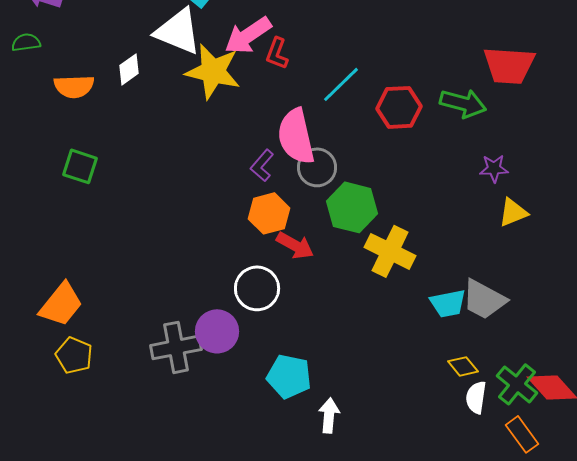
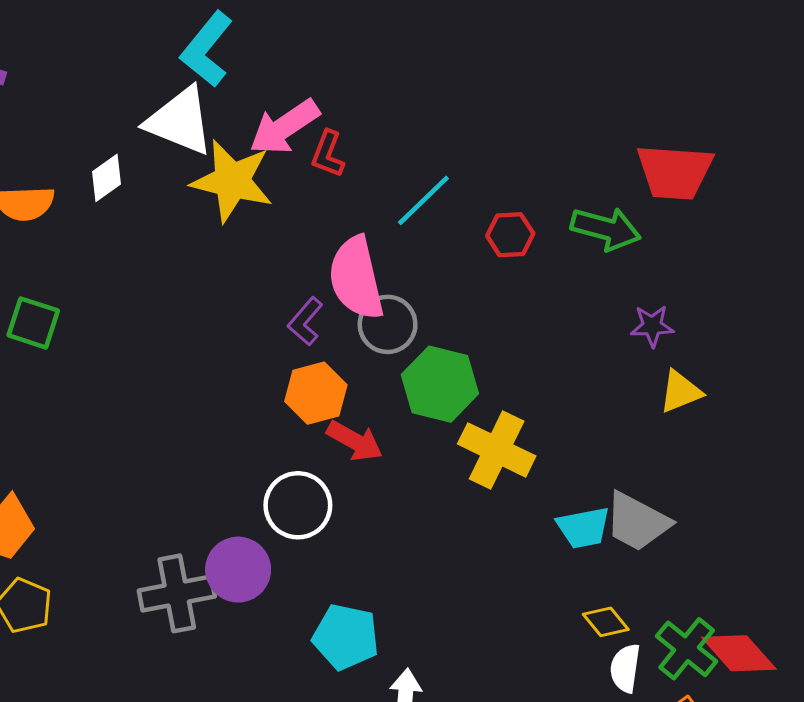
red hexagon: (399, 107) -> (510, 235), size x0.7

